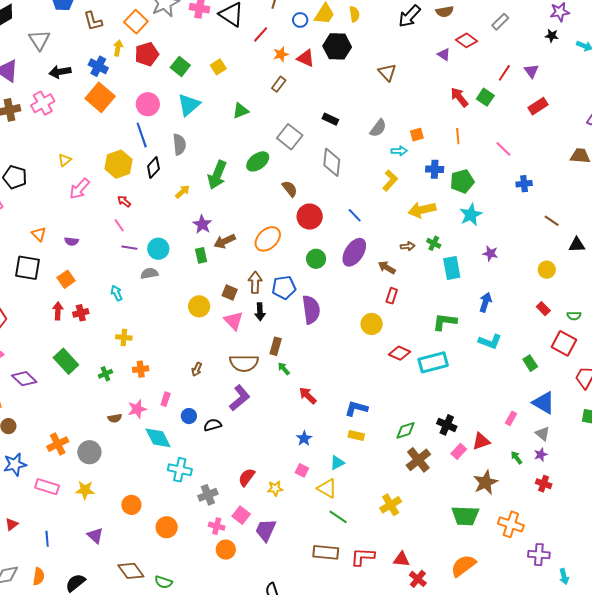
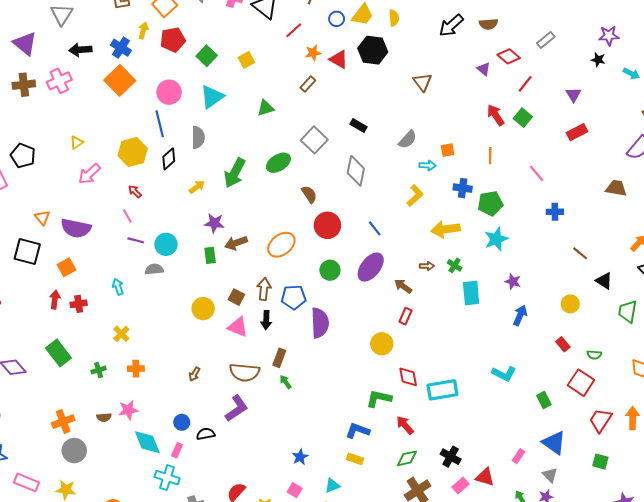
red line: (504, 73) -> (525, 84), moved
purple star: (202, 224) -> (214, 223), turned -30
purple semicircle: (72, 241) -> (76, 228), size x2.0
black triangle: (577, 245) -> (604, 281), turned 30
blue arrow: (485, 302) -> (520, 315), moved
pink triangle: (234, 321) -> (238, 327), turned -30
green L-shape: (445, 322) -> (379, 398), moved
yellow cross: (124, 337) -> (121, 334), turned 35
red diamond: (399, 353) -> (408, 377), turned 50
red arrow: (308, 396) -> (405, 425), moved
pink rectangle: (166, 399) -> (177, 450), moved
red triangle: (481, 441) -> (485, 477), turned 30
orange cross: (58, 444) -> (63, 422), moved

